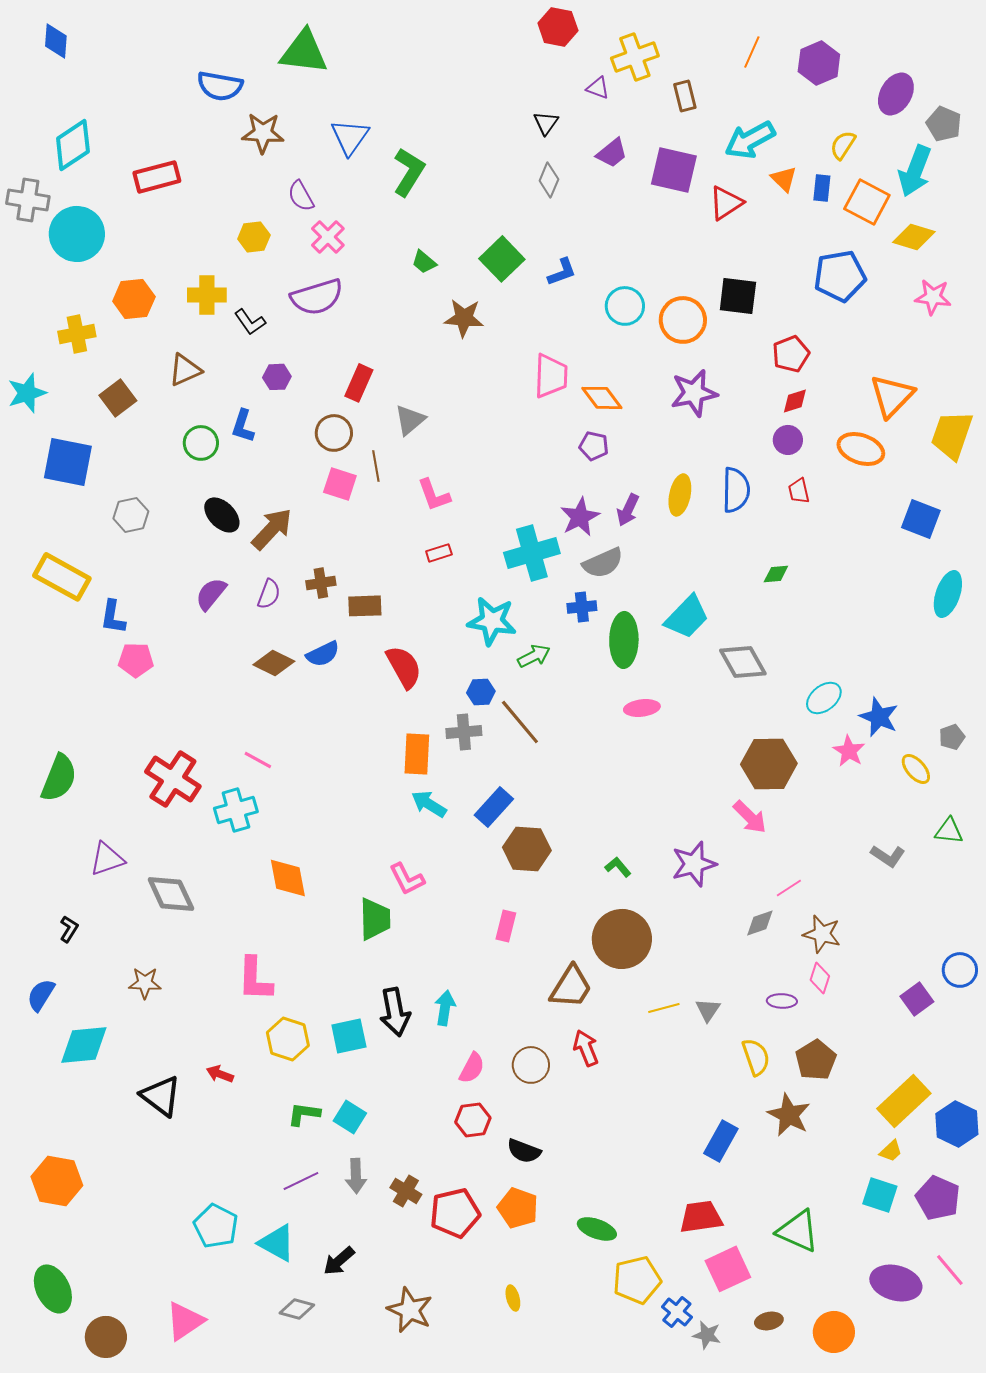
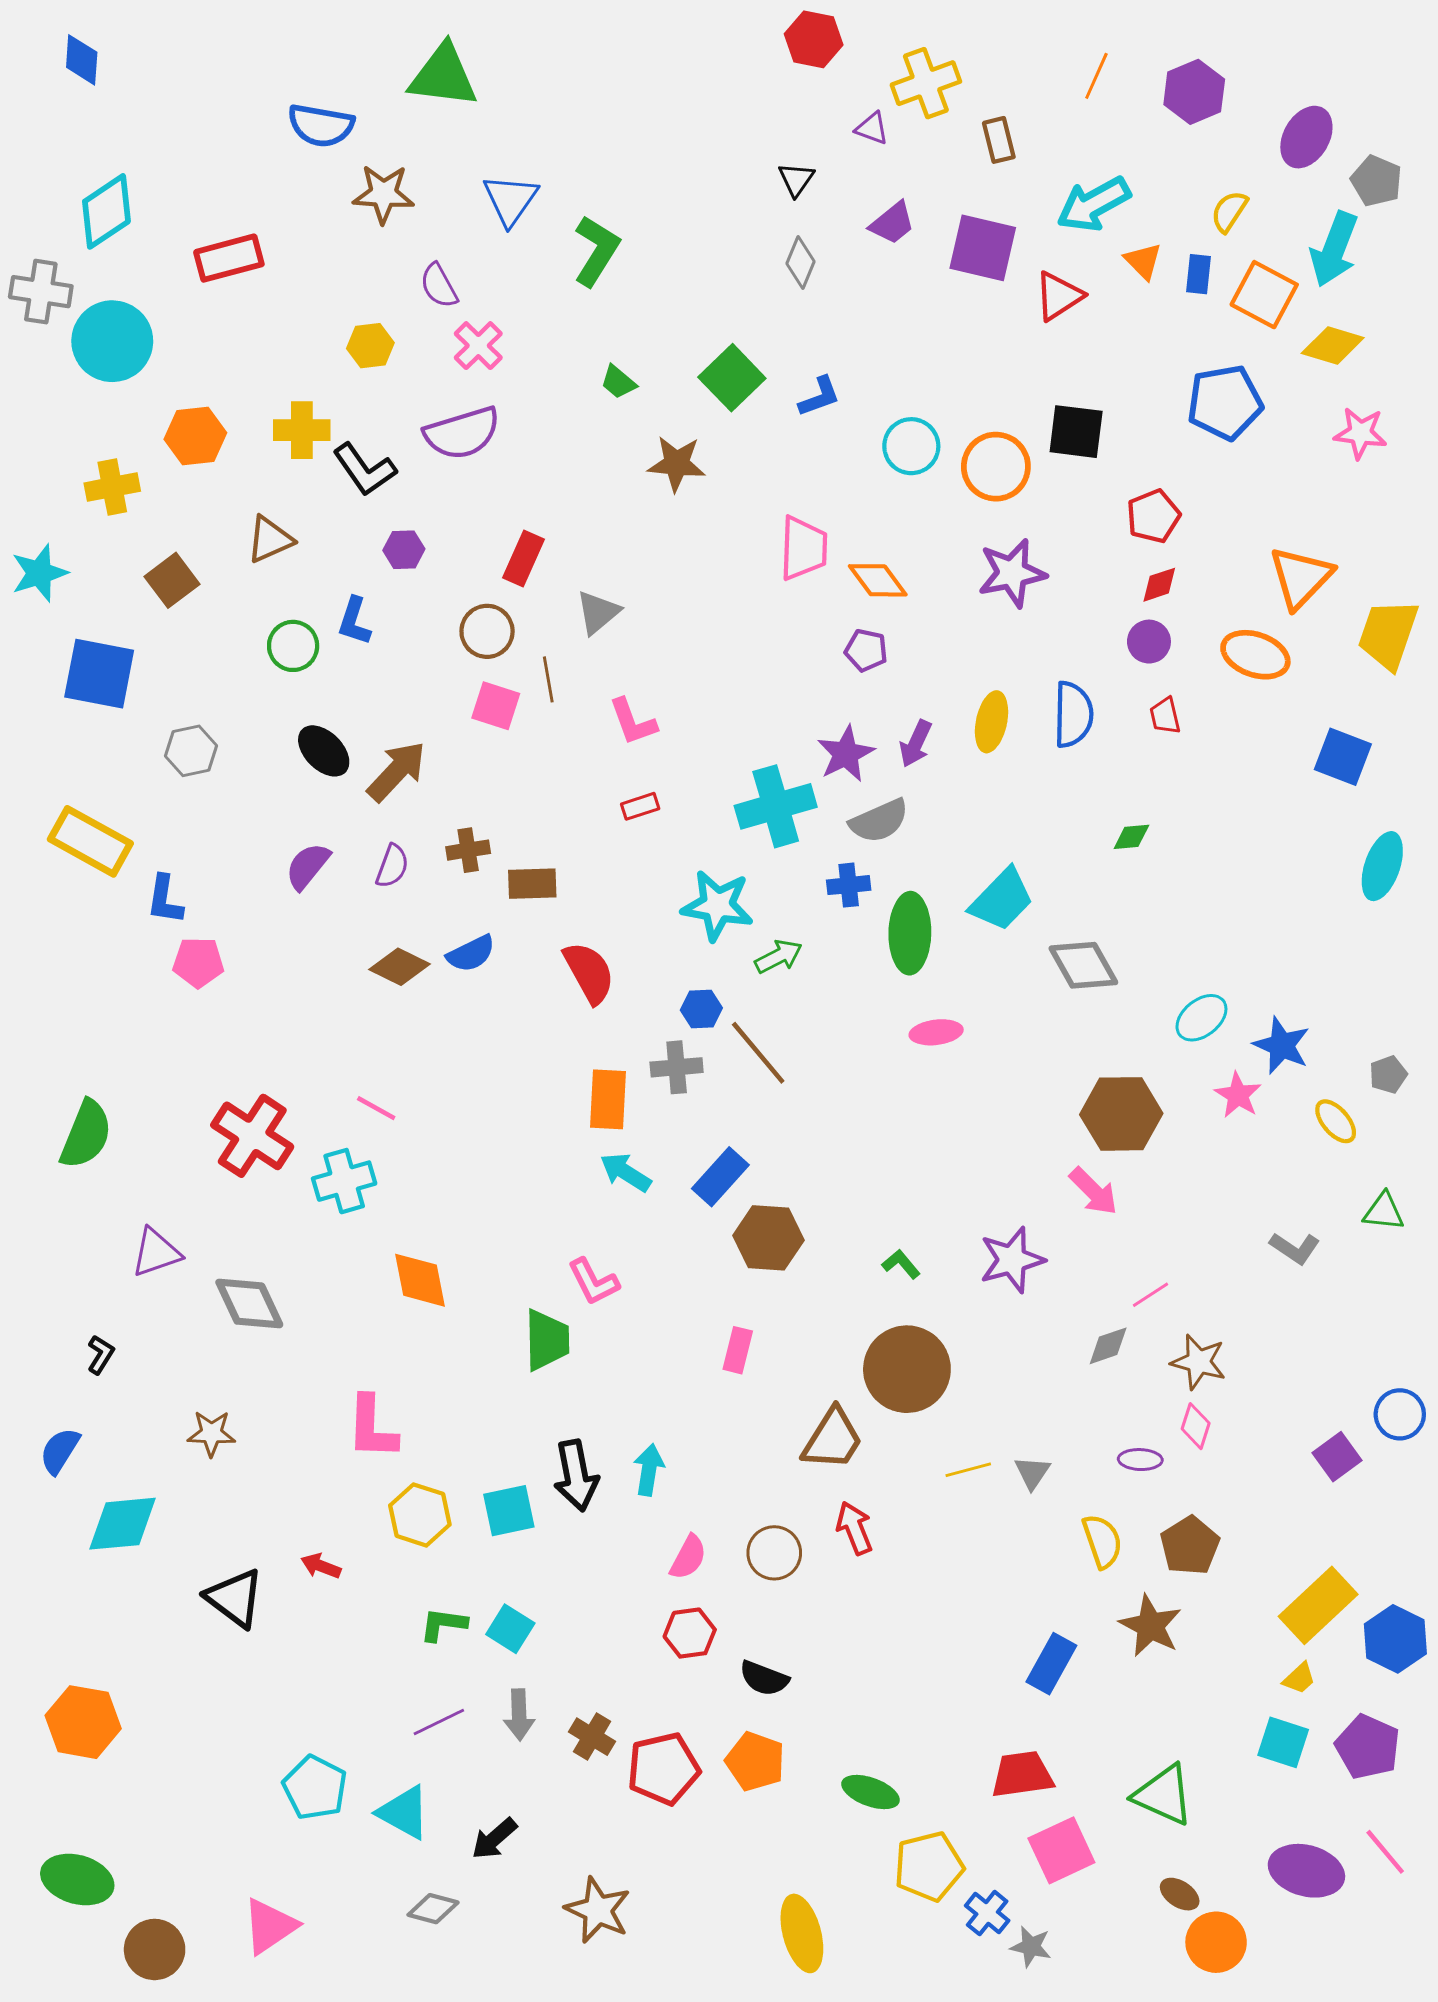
black L-shape: (250, 322) -> (365, 470), size x1.4
green ellipse: (53, 1289) -> (77, 1879), turned -48
yellow ellipse: (513, 1298) -> (802, 1933), moved, size x2.0
brown ellipse: (769, 1321) -> (1180, 1894), moved, turned 44

